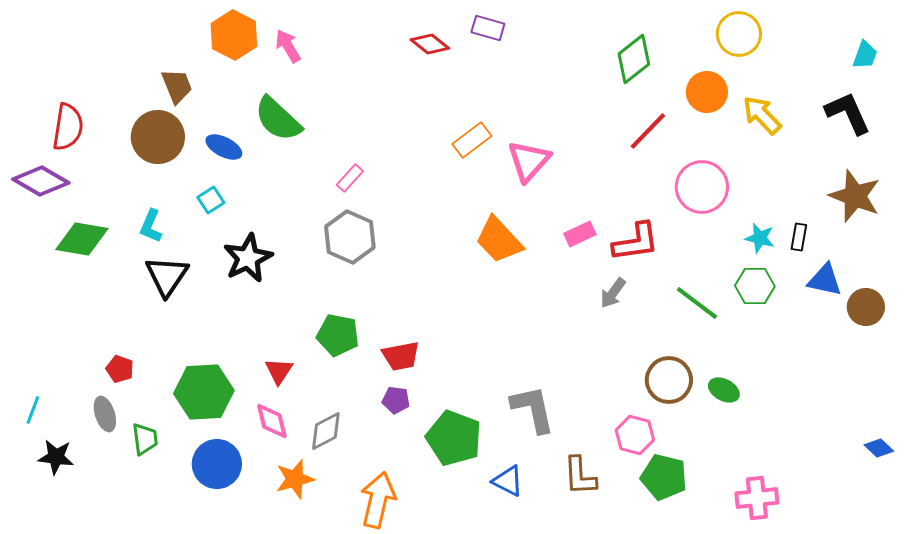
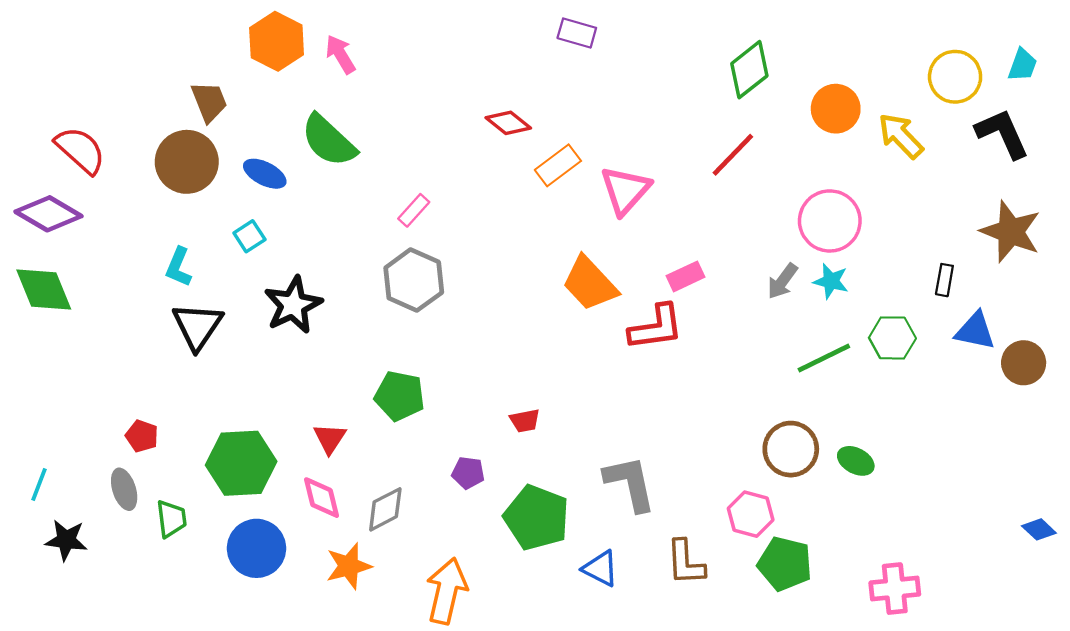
yellow circle: (739, 34) -> (955, 77), moved
red diamond: (430, 44) -> (508, 123), moved
red semicircle: (68, 127) -> (80, 150), turned -57
red line: (648, 131) -> (733, 155), moved
cyan star: (760, 238) -> (831, 281), moved
green diamond: (82, 239) -> (44, 289), moved, turned 58
red L-shape: (636, 242) -> (656, 327), moved
gray arrow: (613, 293) -> (782, 281), moved
green line: (697, 303) -> (824, 358), turned -63
red trapezoid: (401, 356) -> (525, 421), moved, size x0.7

